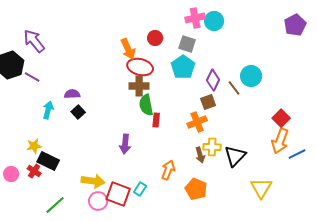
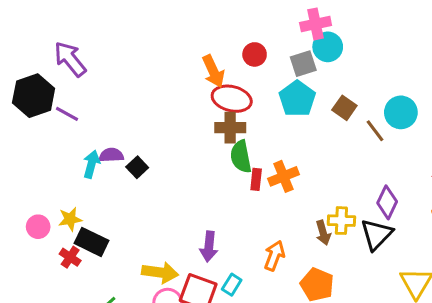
cyan circle: (214, 21) -> (328, 47), moved
gray square: (187, 44) -> (303, 64), turned -36
purple diamond: (213, 80) -> (387, 202), moved
purple semicircle: (72, 94) -> (111, 155), moved
brown square: (208, 102) -> (344, 108), moved, turned -35
orange cross: (197, 122) -> (284, 176), moved
purple arrow: (125, 144) -> (209, 247), moved
pink circle: (11, 174) -> (38, 227), moved

